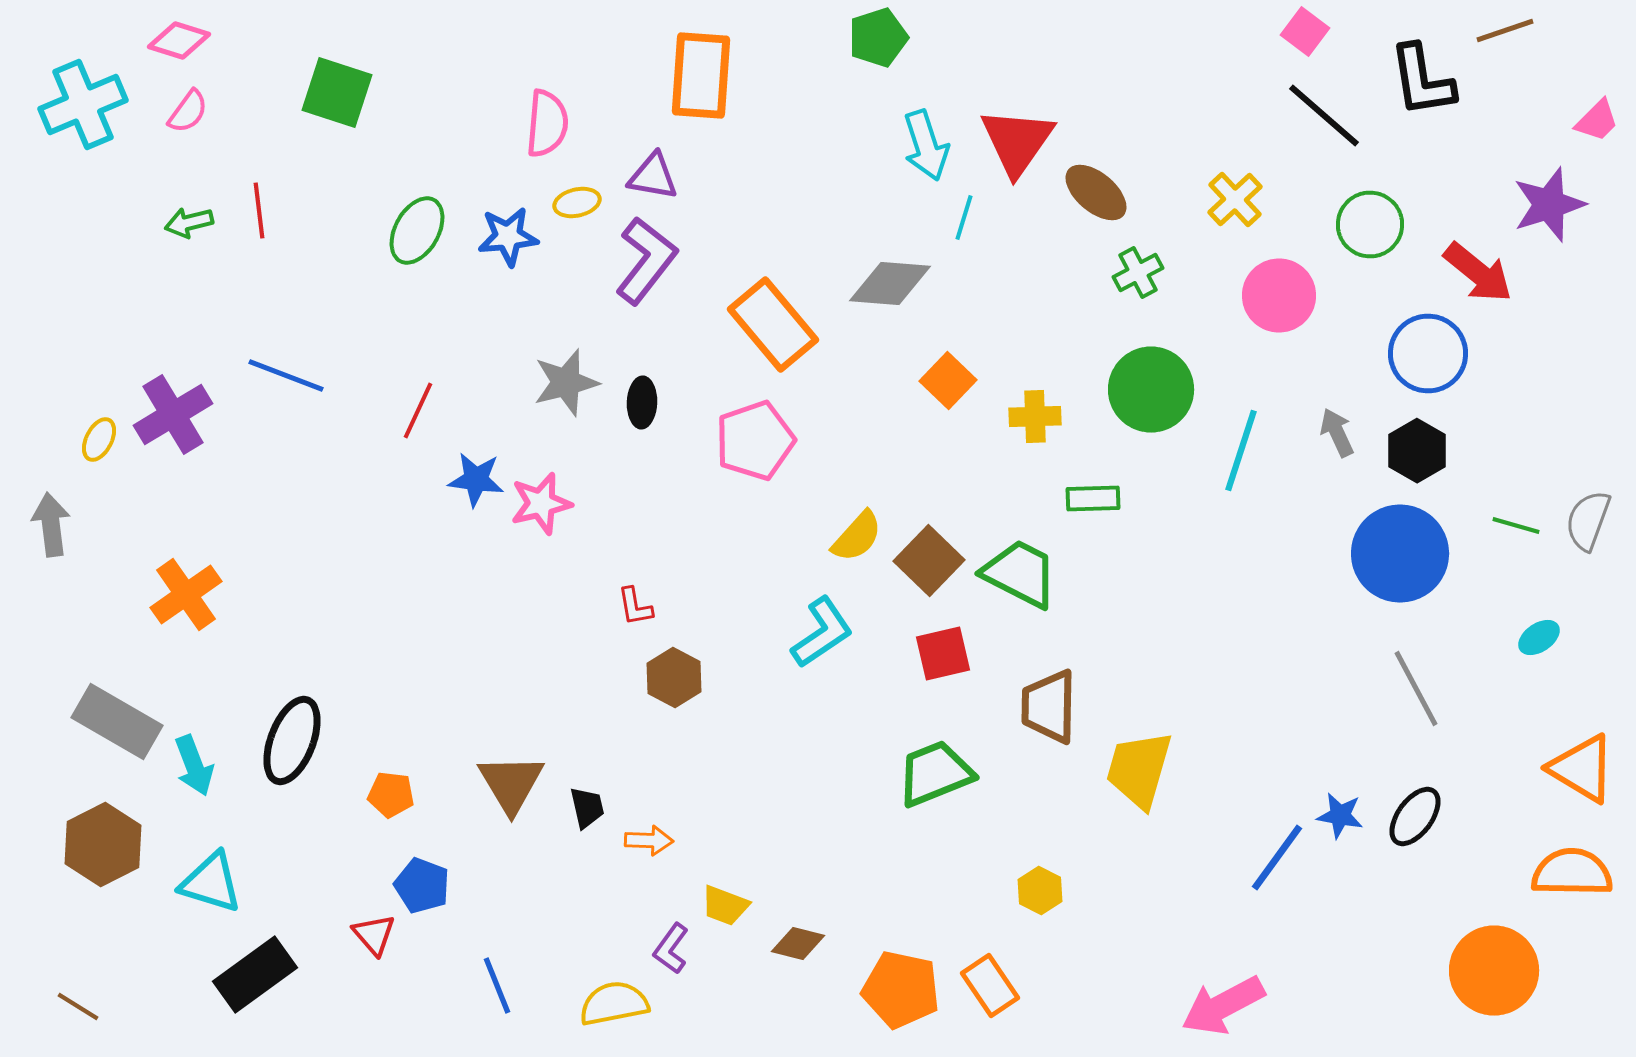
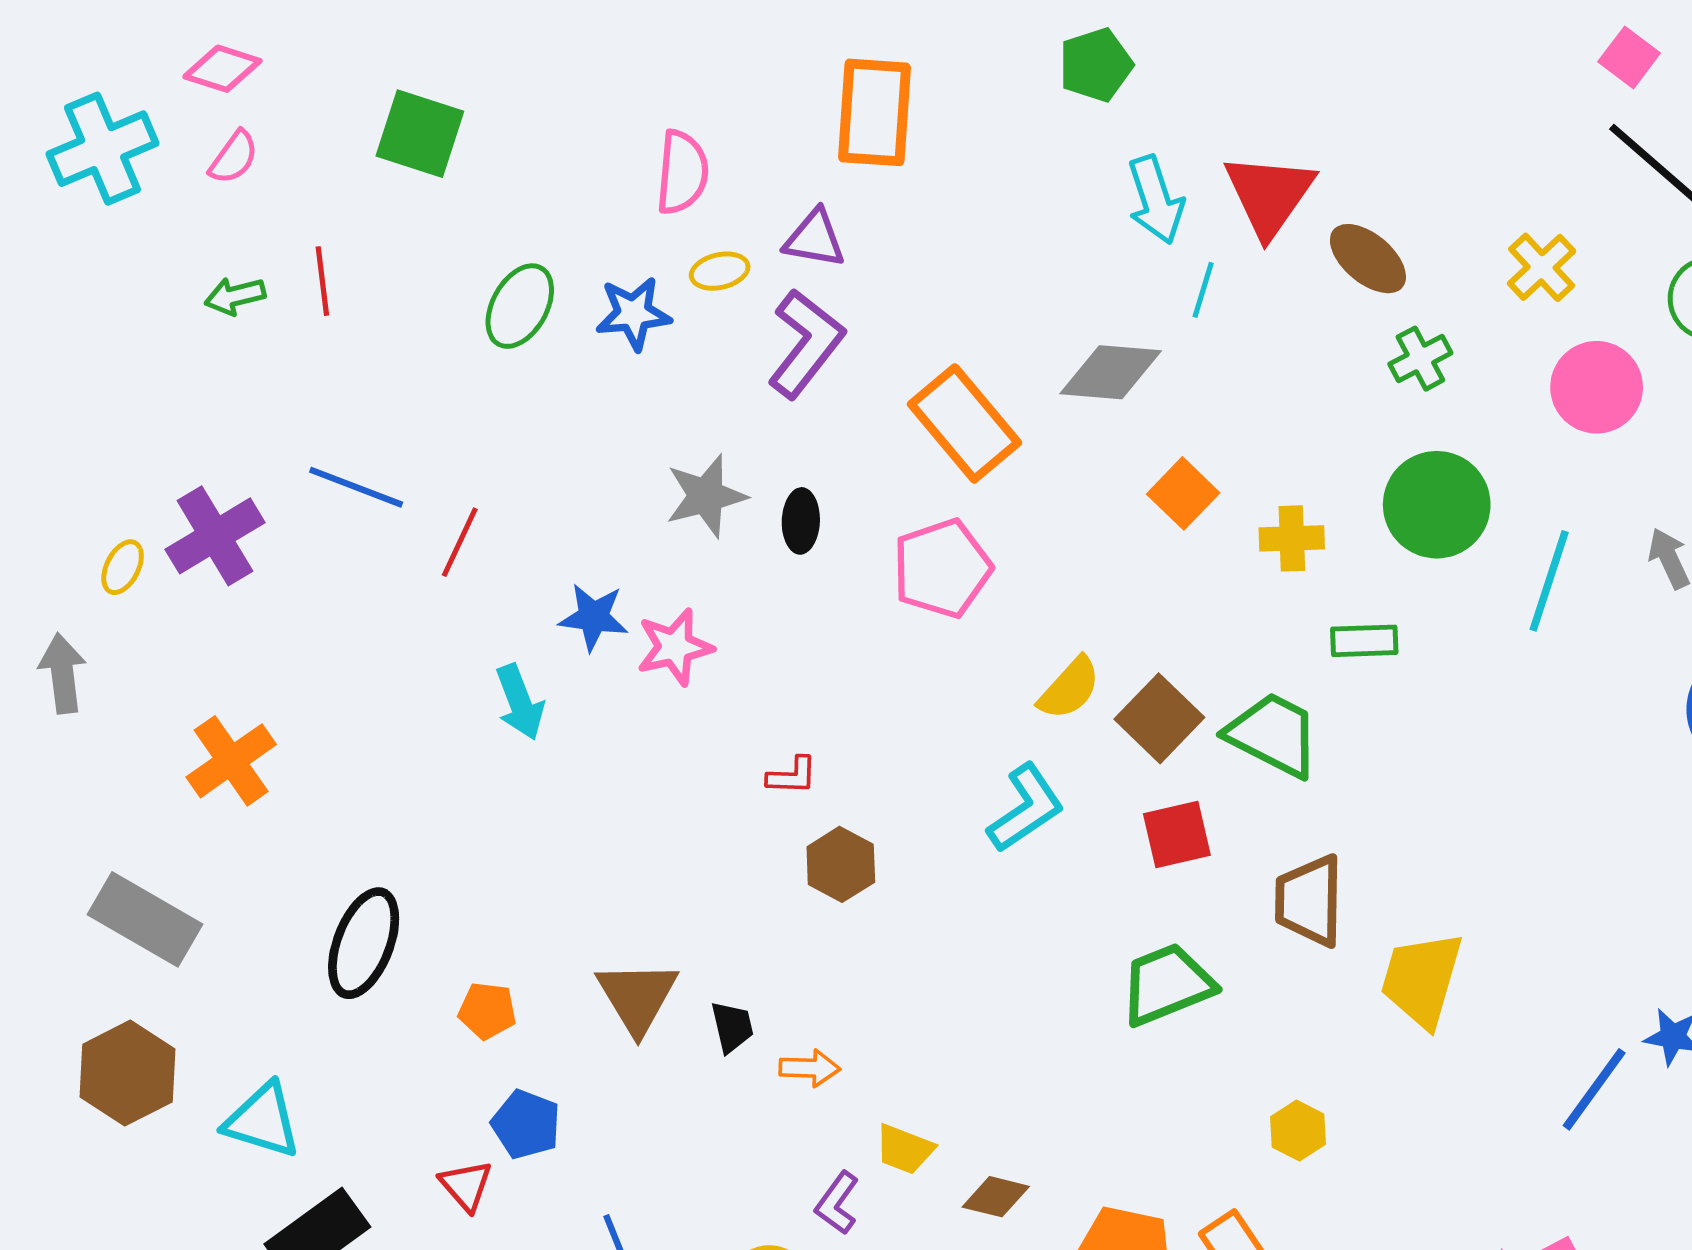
red line: (418, 410) -> (460, 542), moved
red L-shape: (635, 606) -> (792, 776), turned -78
cyan arrow: (194, 766) -> (520, 702), moved

